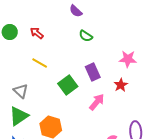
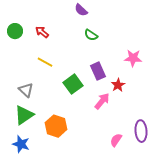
red star: (121, 85) -> (118, 85), moved

